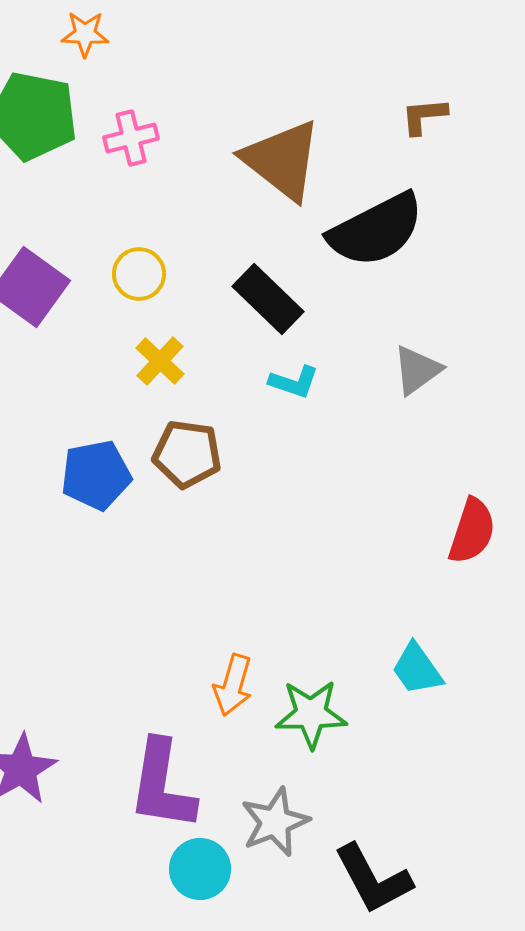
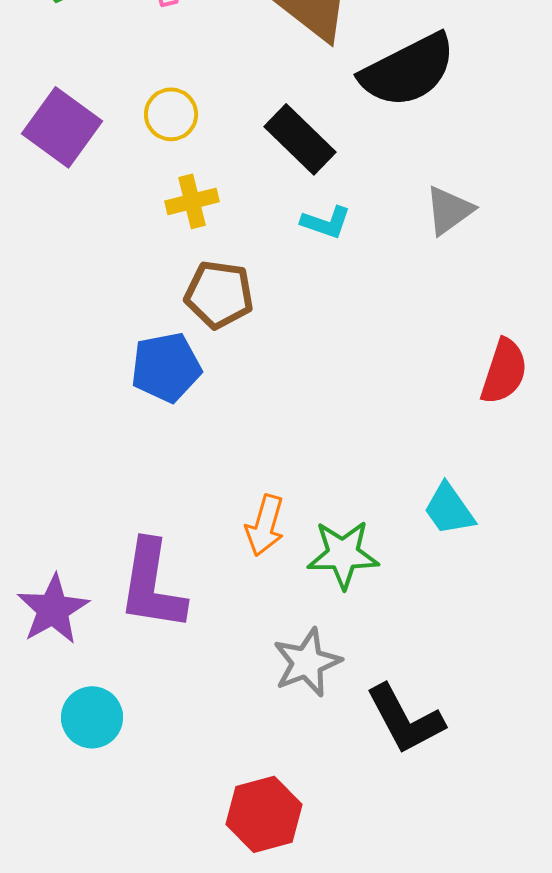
yellow cross: (160, 361) -> (192, 201), turned 33
blue pentagon: (96, 475) -> (166, 367), moved
purple L-shape: (162, 785) -> (152, 585), moved
cyan circle: (200, 869) -> (92, 717), moved

